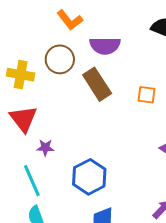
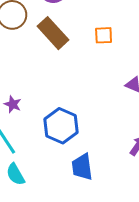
purple star: (45, 148) -> (13, 104), turned 30

